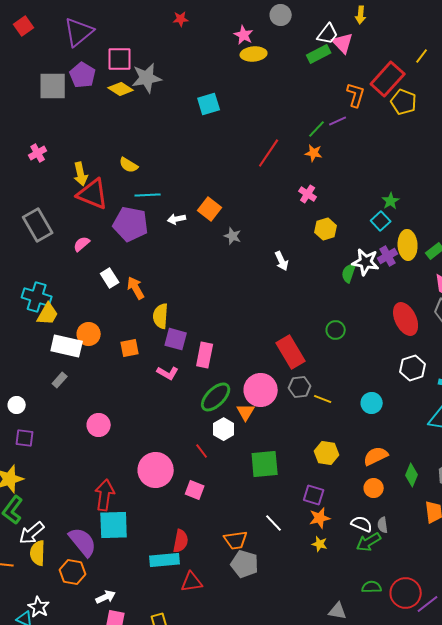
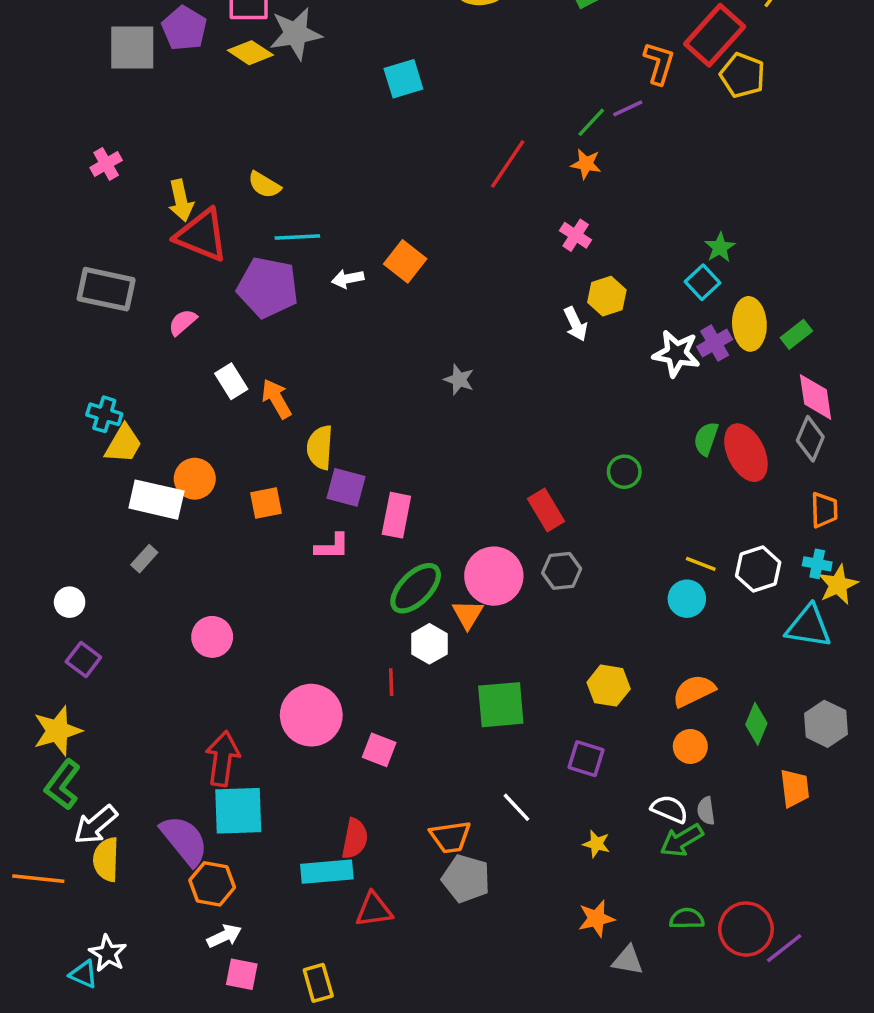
gray rectangle: (38, 225) -> (106, 289), turned -48
gray star: (233, 236) -> (459, 380), moved
white arrow: (282, 261) -> (576, 324), moved
green semicircle: (349, 273) -> (706, 439), moved
cyan cross: (37, 297) -> (104, 414), size x0.7
red rectangle: (291, 352) -> (546, 510), size x0.7
white hexagon: (413, 368) -> (758, 569), moved
pink L-shape: (168, 373) -> (332, 546), turned -30
yellow line: (323, 399) -> (701, 564), moved
purple square: (25, 438) -> (83, 660), turned 30
red line: (202, 451) -> (391, 682), turned 35
orange star: (320, 518) -> (596, 919), moved
orange hexagon: (73, 572) -> (212, 884), moved

